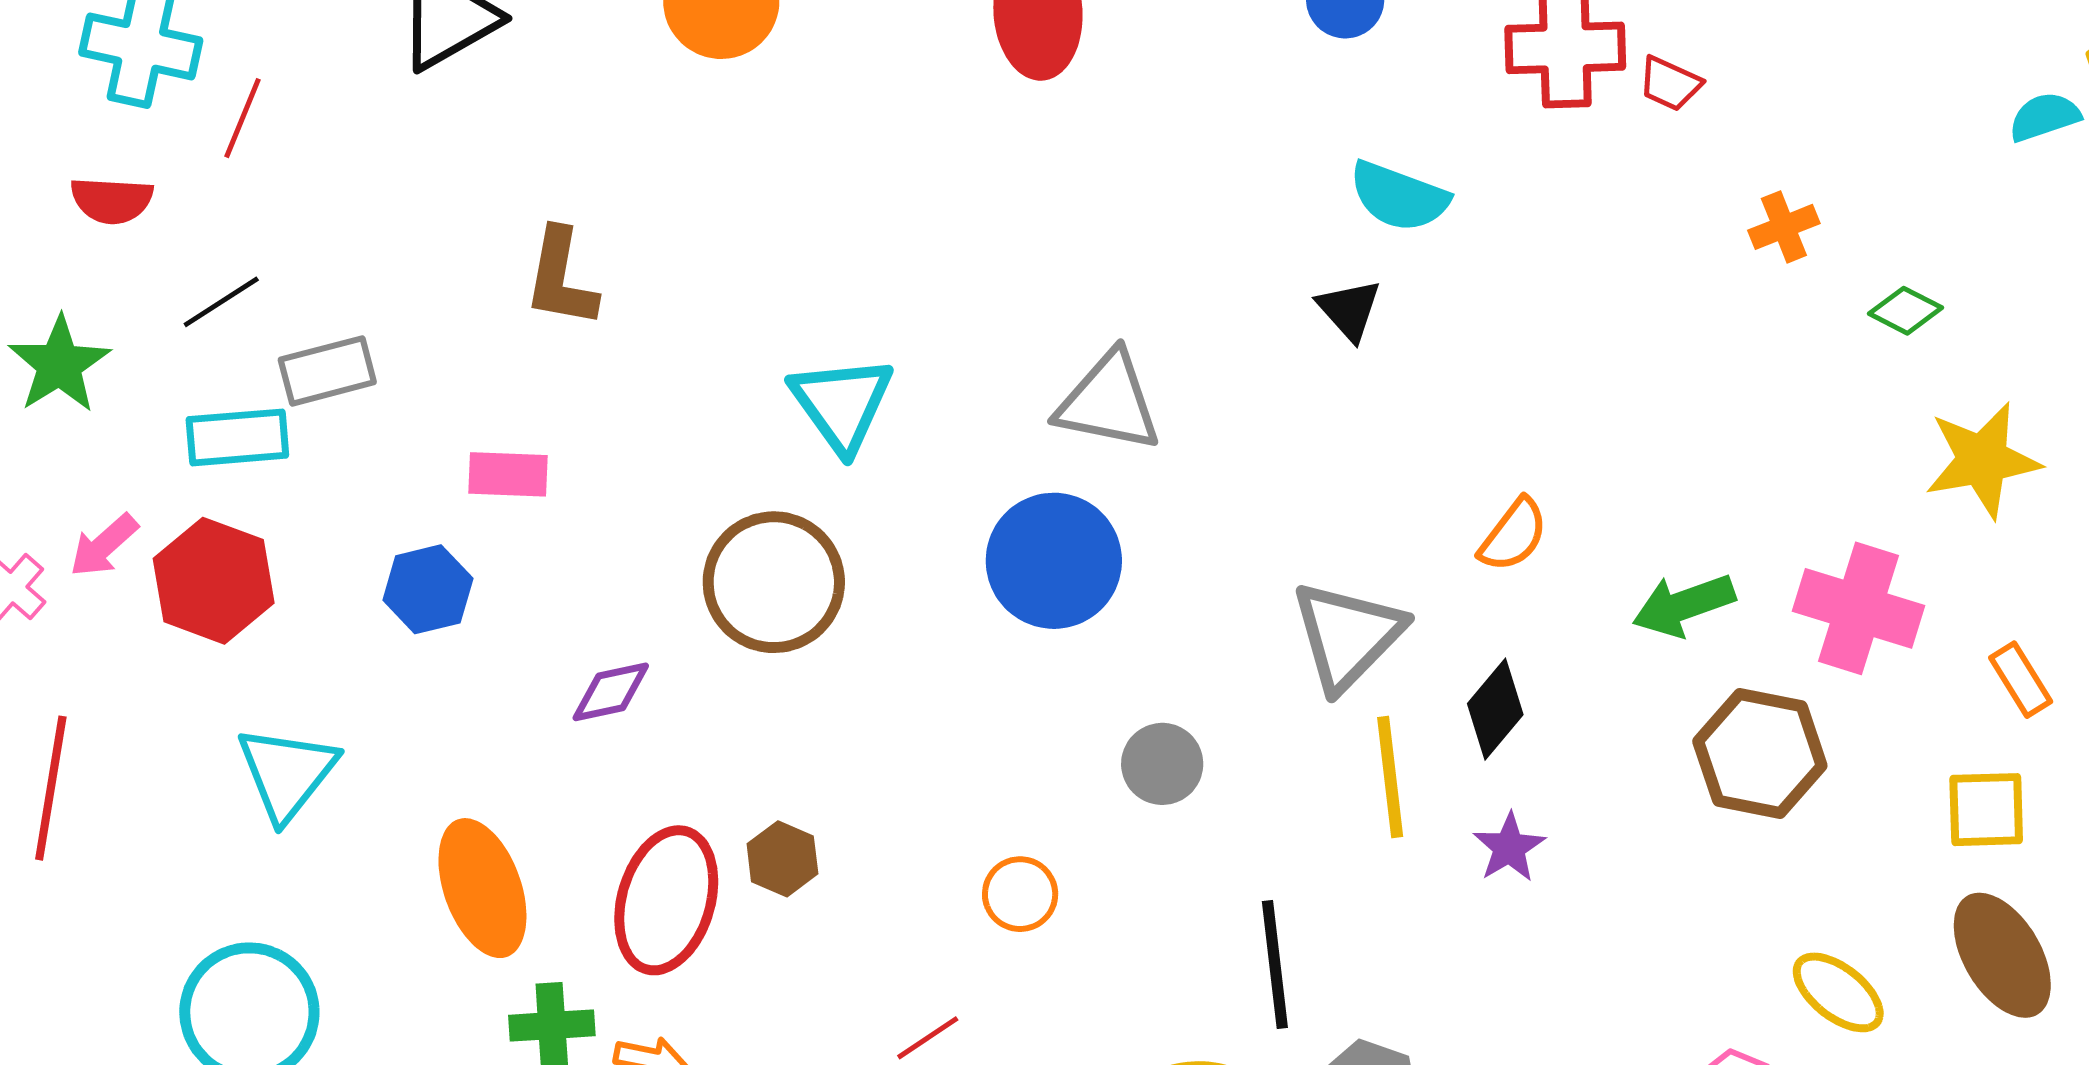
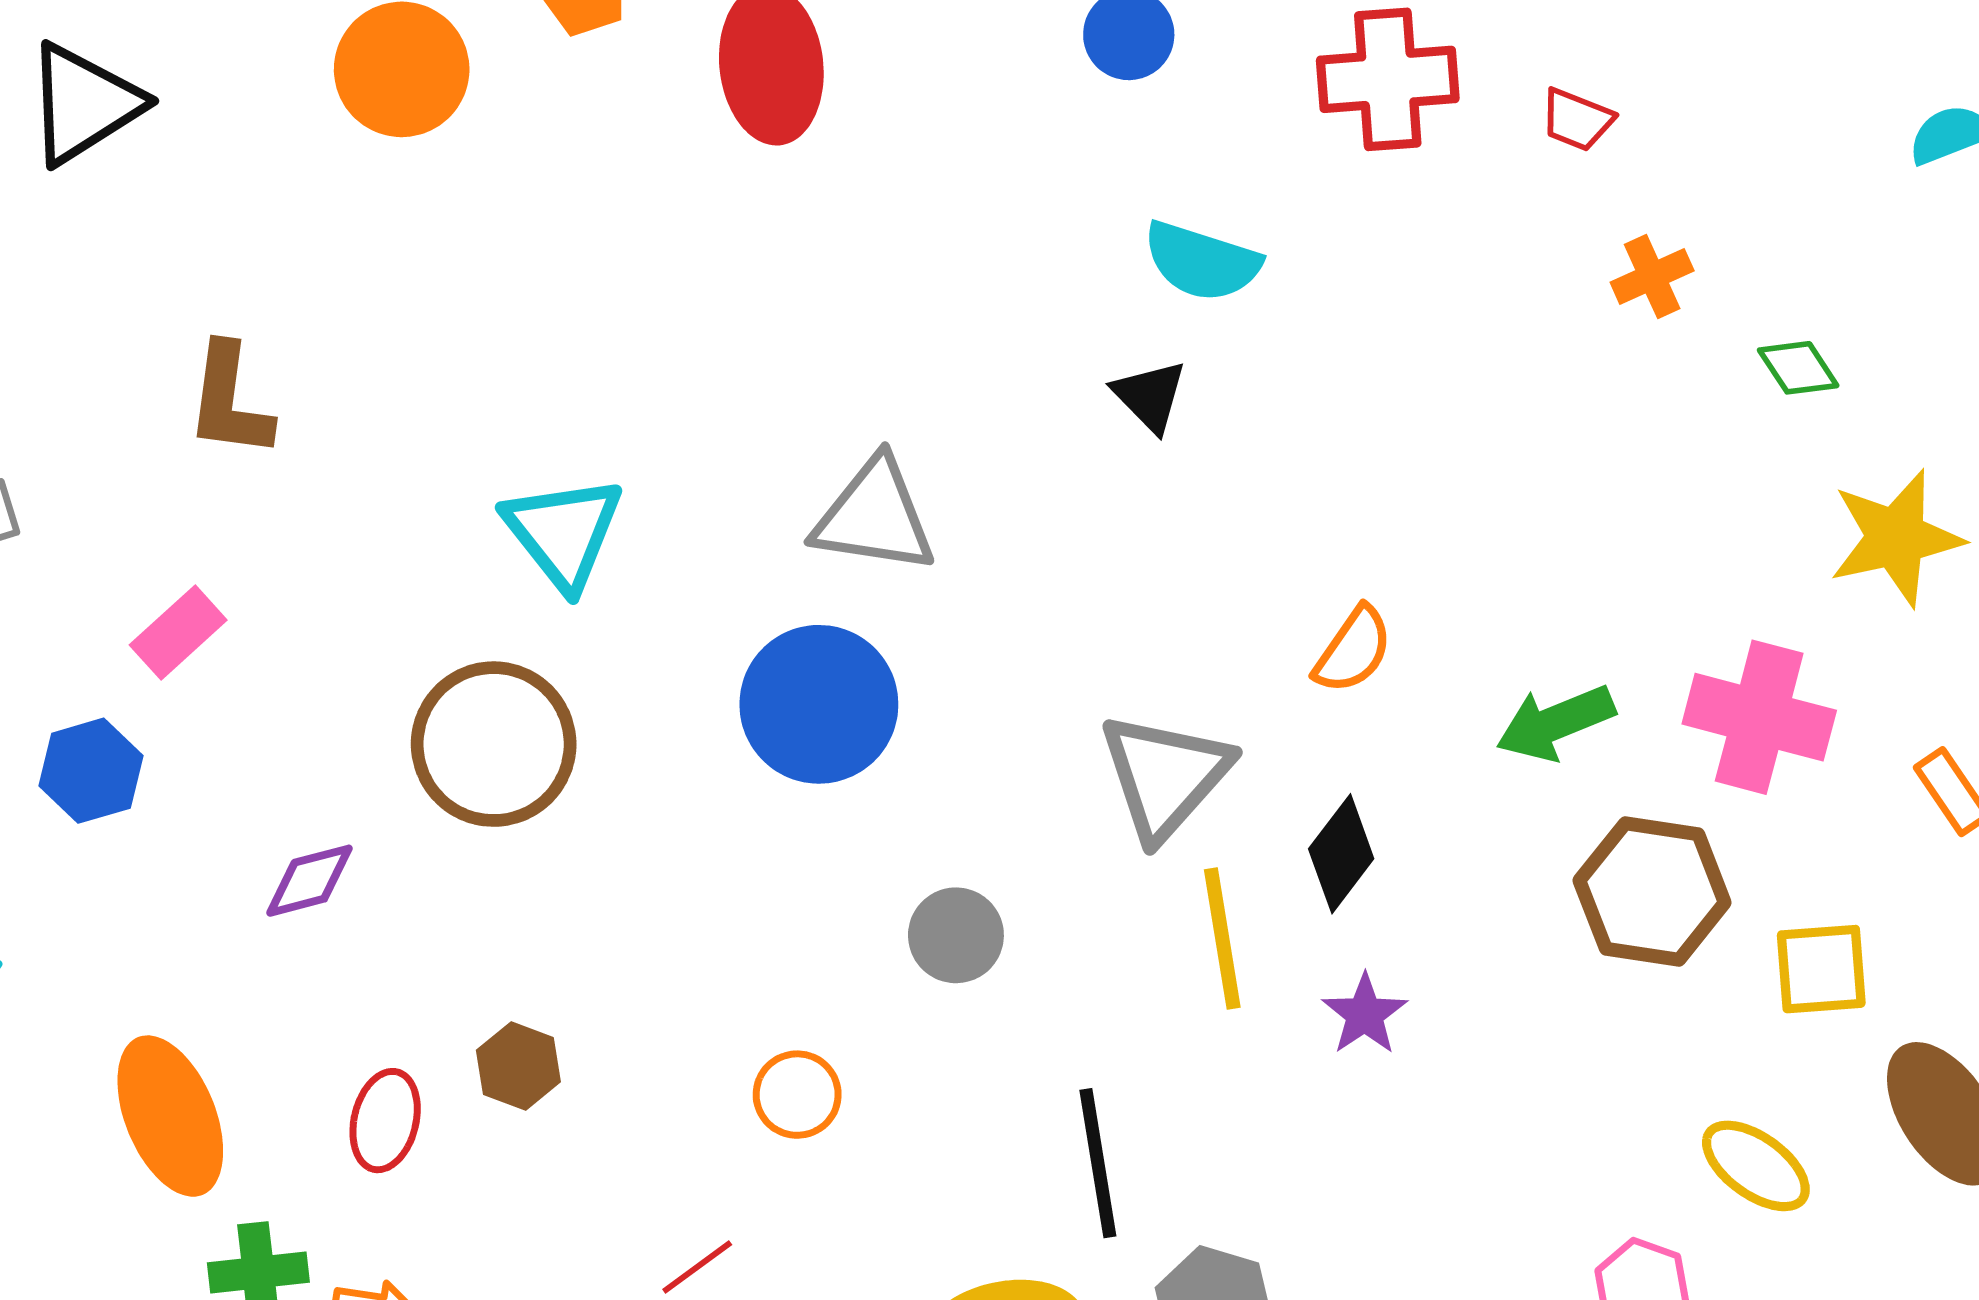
red trapezoid: (1670, 84) -> (1577, 120), moved
green diamond: (1905, 311) -> (1798, 368), turned 32
pink rectangle: (508, 474) -> (178, 632), turned -42
yellow square: (1986, 810) -> (1821, 969), moved
red ellipse: (666, 900) -> (385, 1121), size x0.6

